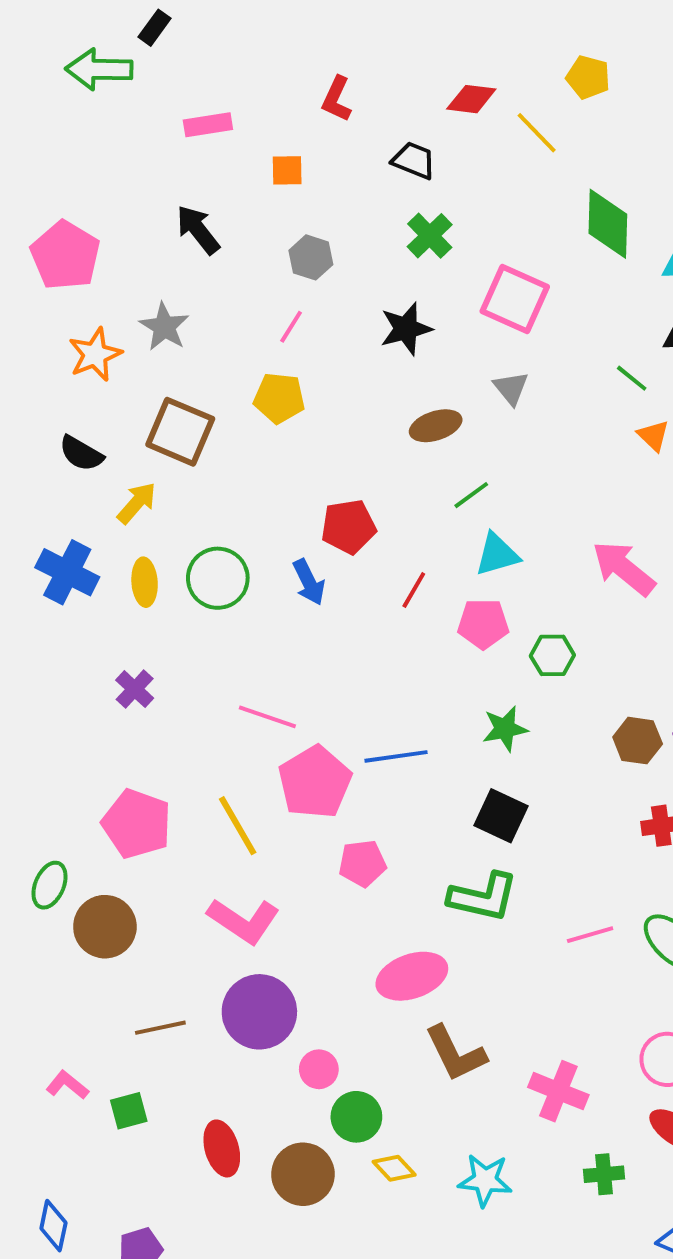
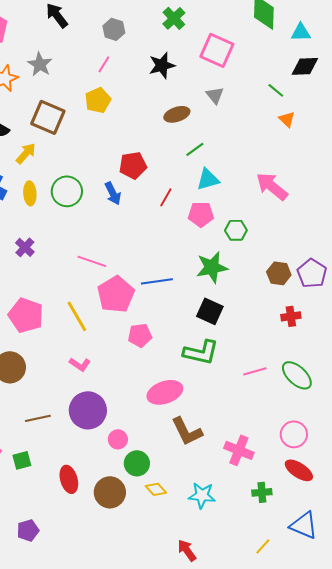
yellow pentagon: (279, 398) -> (98, 100), turned -30
green star: (505, 729) -> (212, 267), size x1.4
pink L-shape: (244, 921) -> (80, 364), size x0.6

